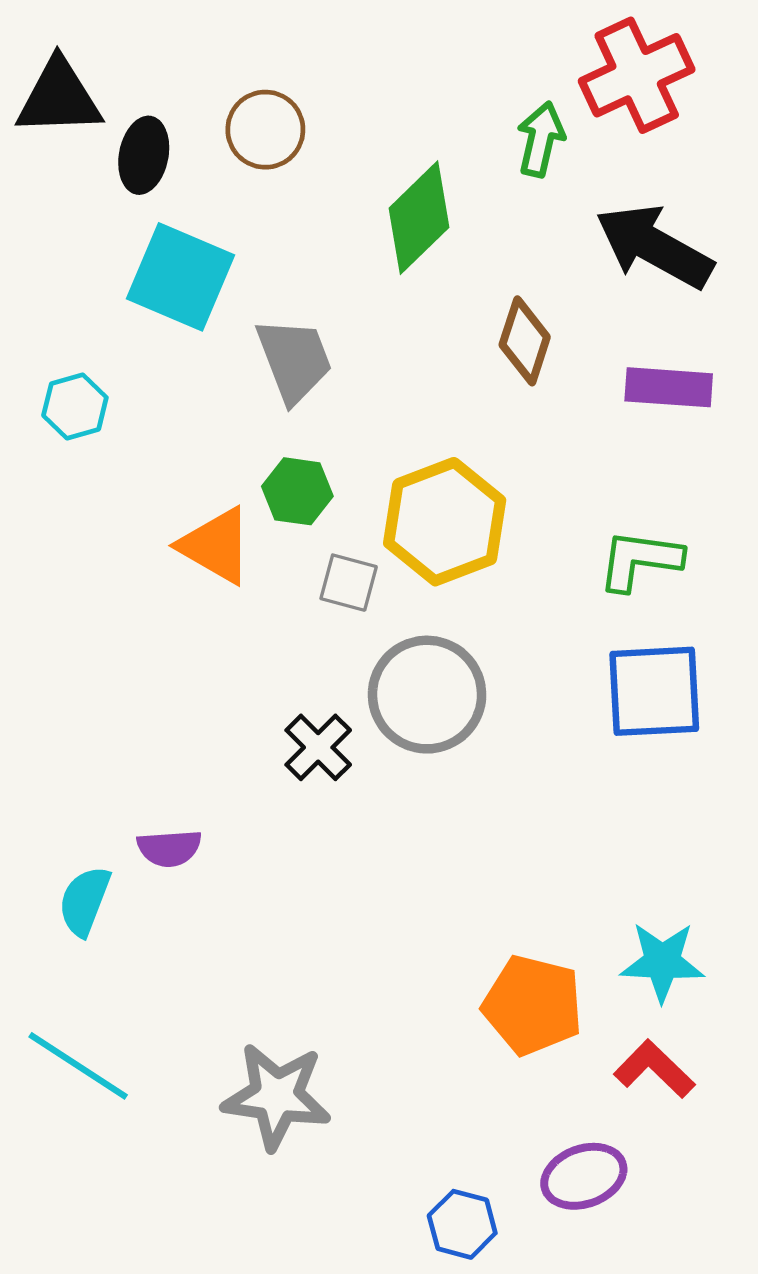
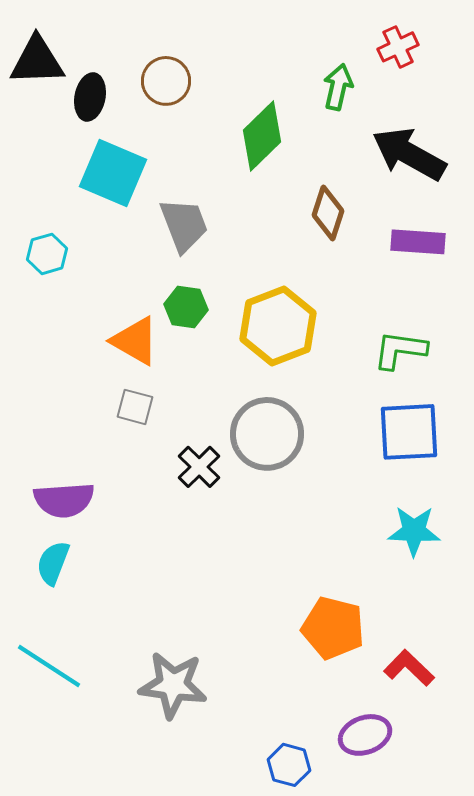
red cross: (637, 75) -> (398, 47), size x0.6
gray square: (349, 583) -> (135, 407), moved
purple semicircle: (169, 848) -> (64, 500), moved, size x1.5
cyan star: (662, 962) -> (414, 531), moved

